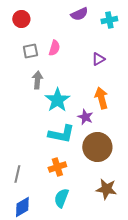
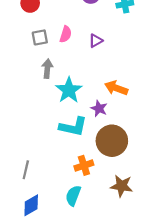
purple triangle: (98, 59) -> (96, 41), moved
orange arrow: (101, 98) -> (116, 88), turned -55
orange cross: (57, 167) -> (84, 165), moved

